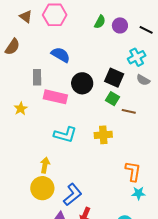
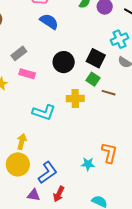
blue semicircle: (61, 55) -> (49, 21), moved
gray rectangle: (37, 77) -> (19, 53), turned 49
pink rectangle: (55, 97) -> (27, 74), moved, size x0.7
yellow cross: (103, 135) -> (75, 99), moved
cyan star: (138, 193) -> (88, 164), moved

